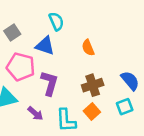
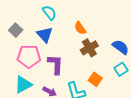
blue triangle: (45, 46) -> (45, 35), turned 42
brown cross: (93, 85) -> (89, 48), moved

